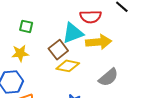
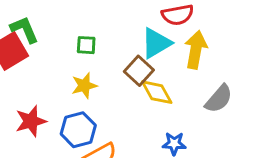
yellow arrow: (99, 42) -> (196, 50), turned -65
yellow diamond: (68, 66) -> (157, 92), turned 60

